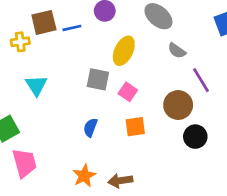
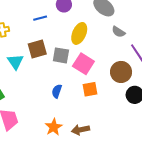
brown square: (44, 22) -> (37, 49), moved
pink square: (128, 92) -> (83, 64), size x1.5

